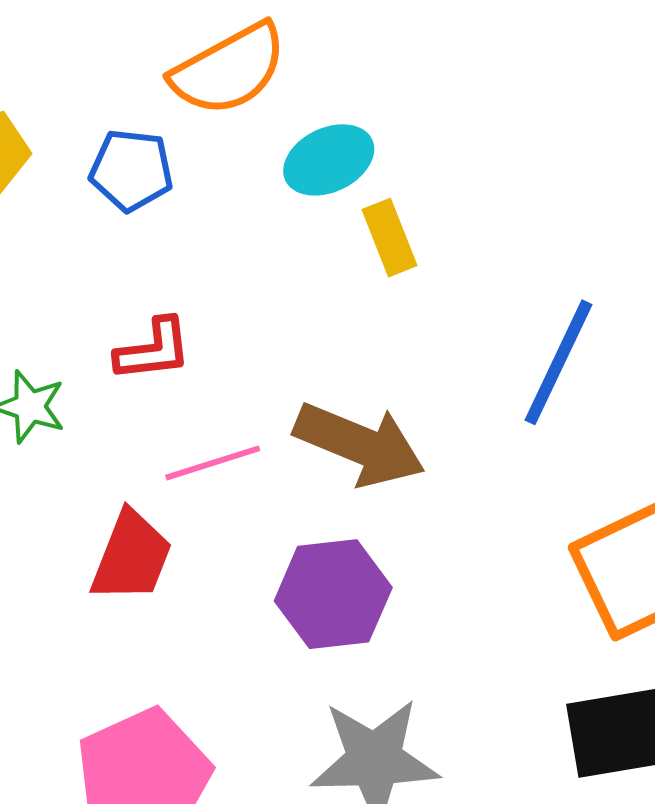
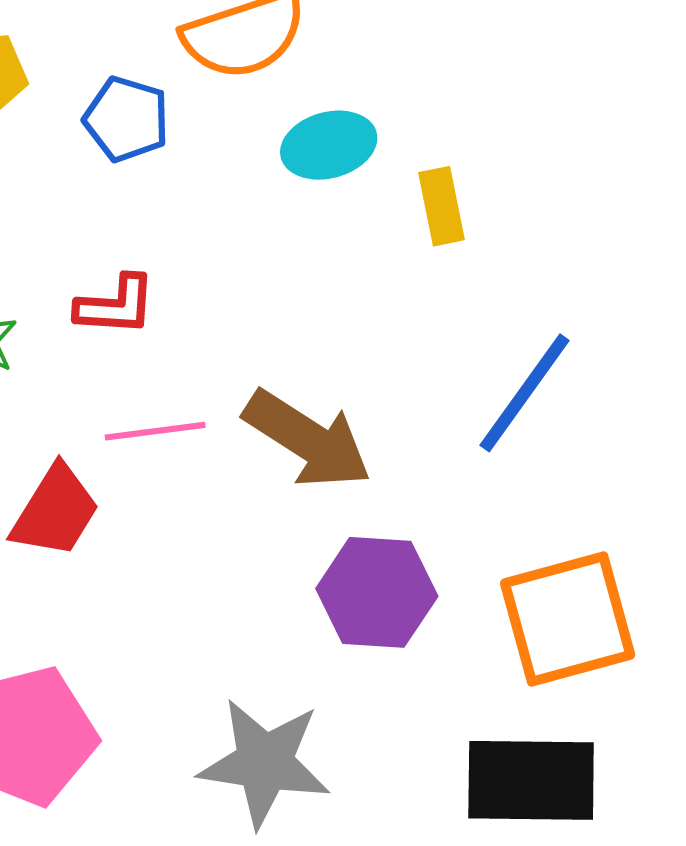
yellow rectangle: (390, 238) -> (441, 206), moved
purple hexagon: (333, 594) -> (377, 592), moved

